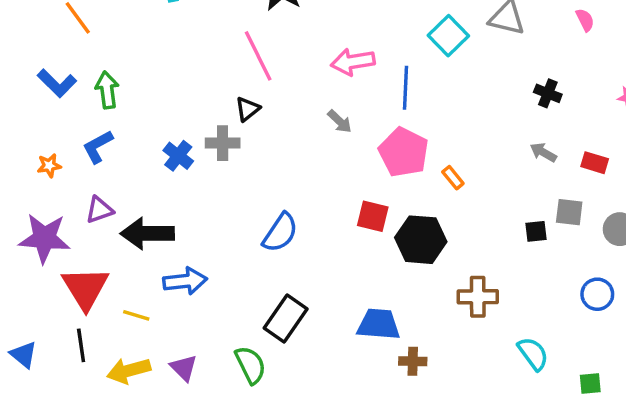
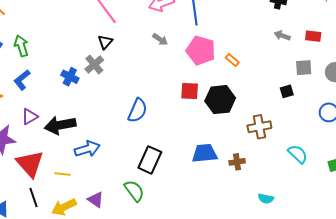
gray cross: (223, 143) -> (94, 64), turned -30
black square: (536, 231) -> (287, 91), moved
brown cross: (413, 361) -> (237, 162), moved

